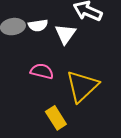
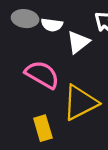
pink semicircle: (42, 71) -> (42, 75), size x1.4

